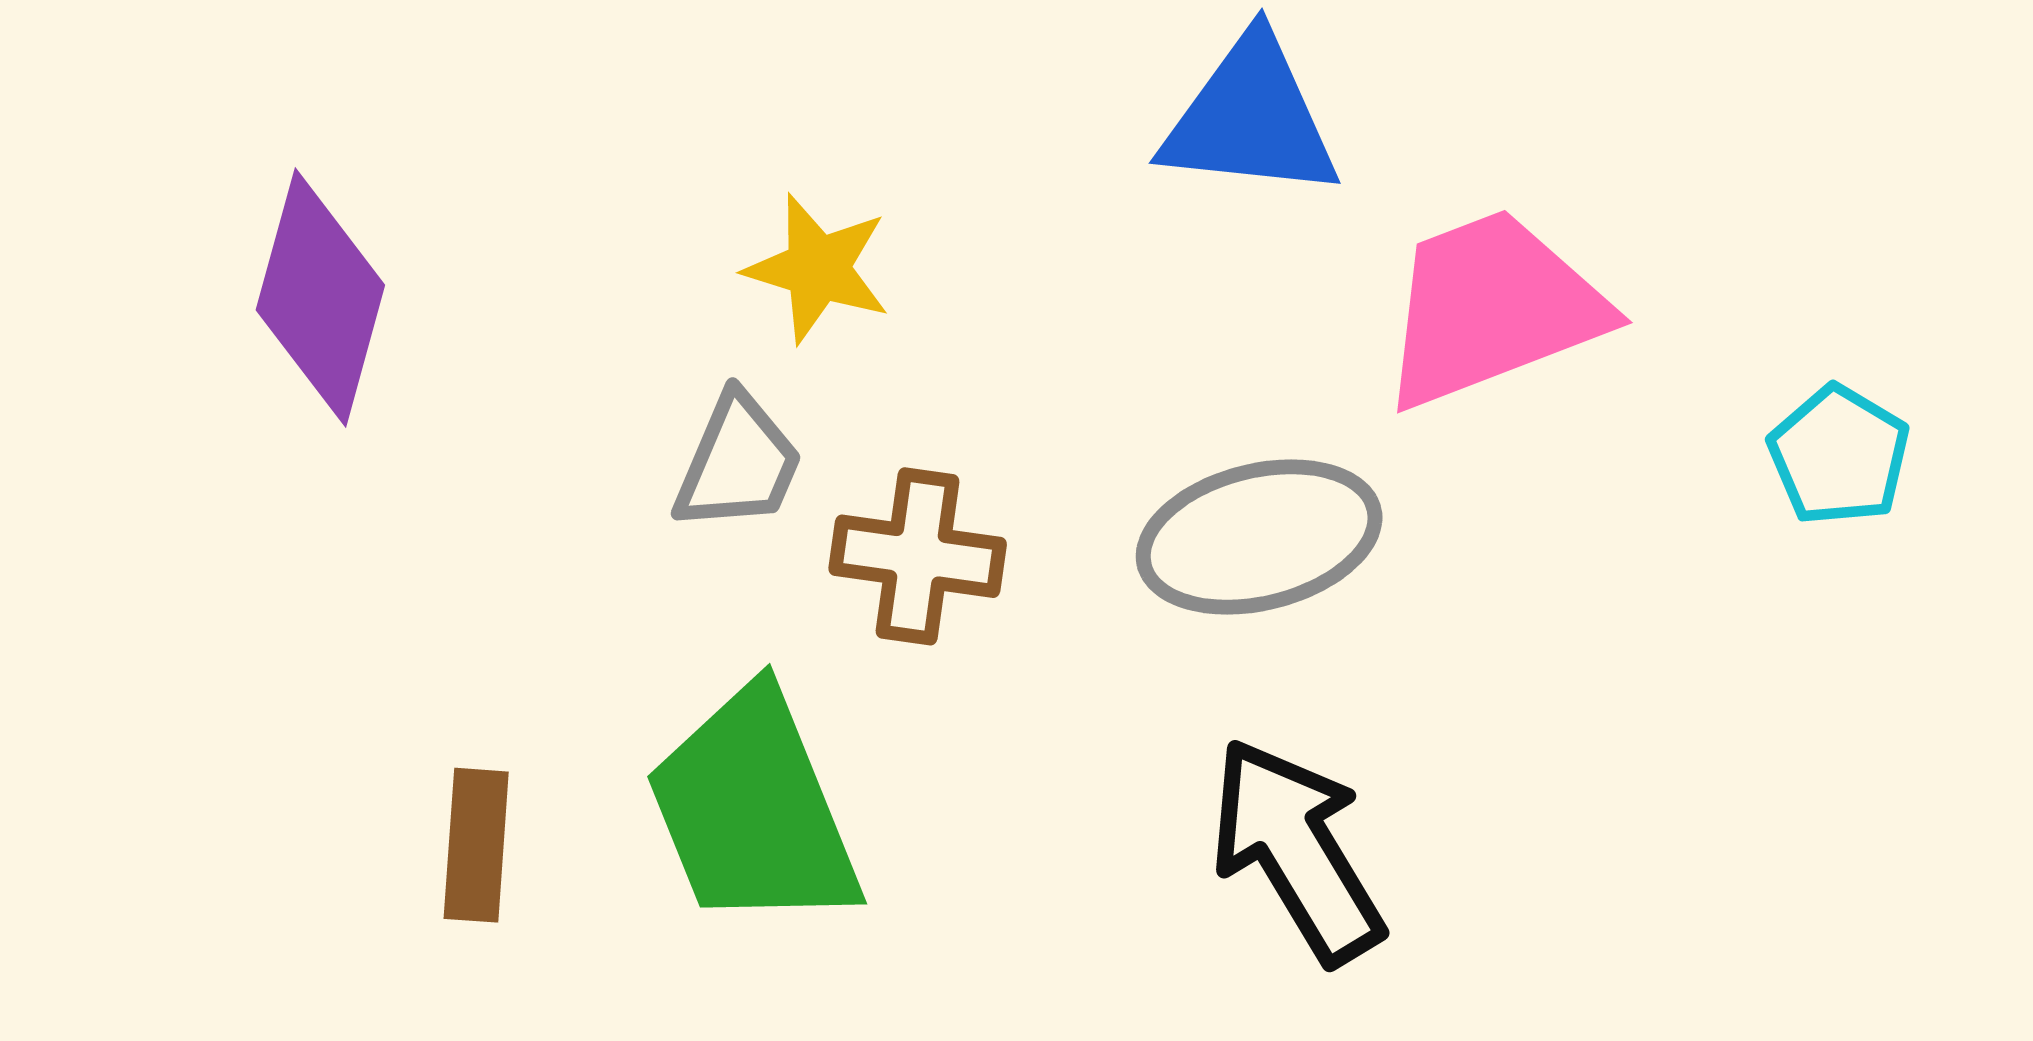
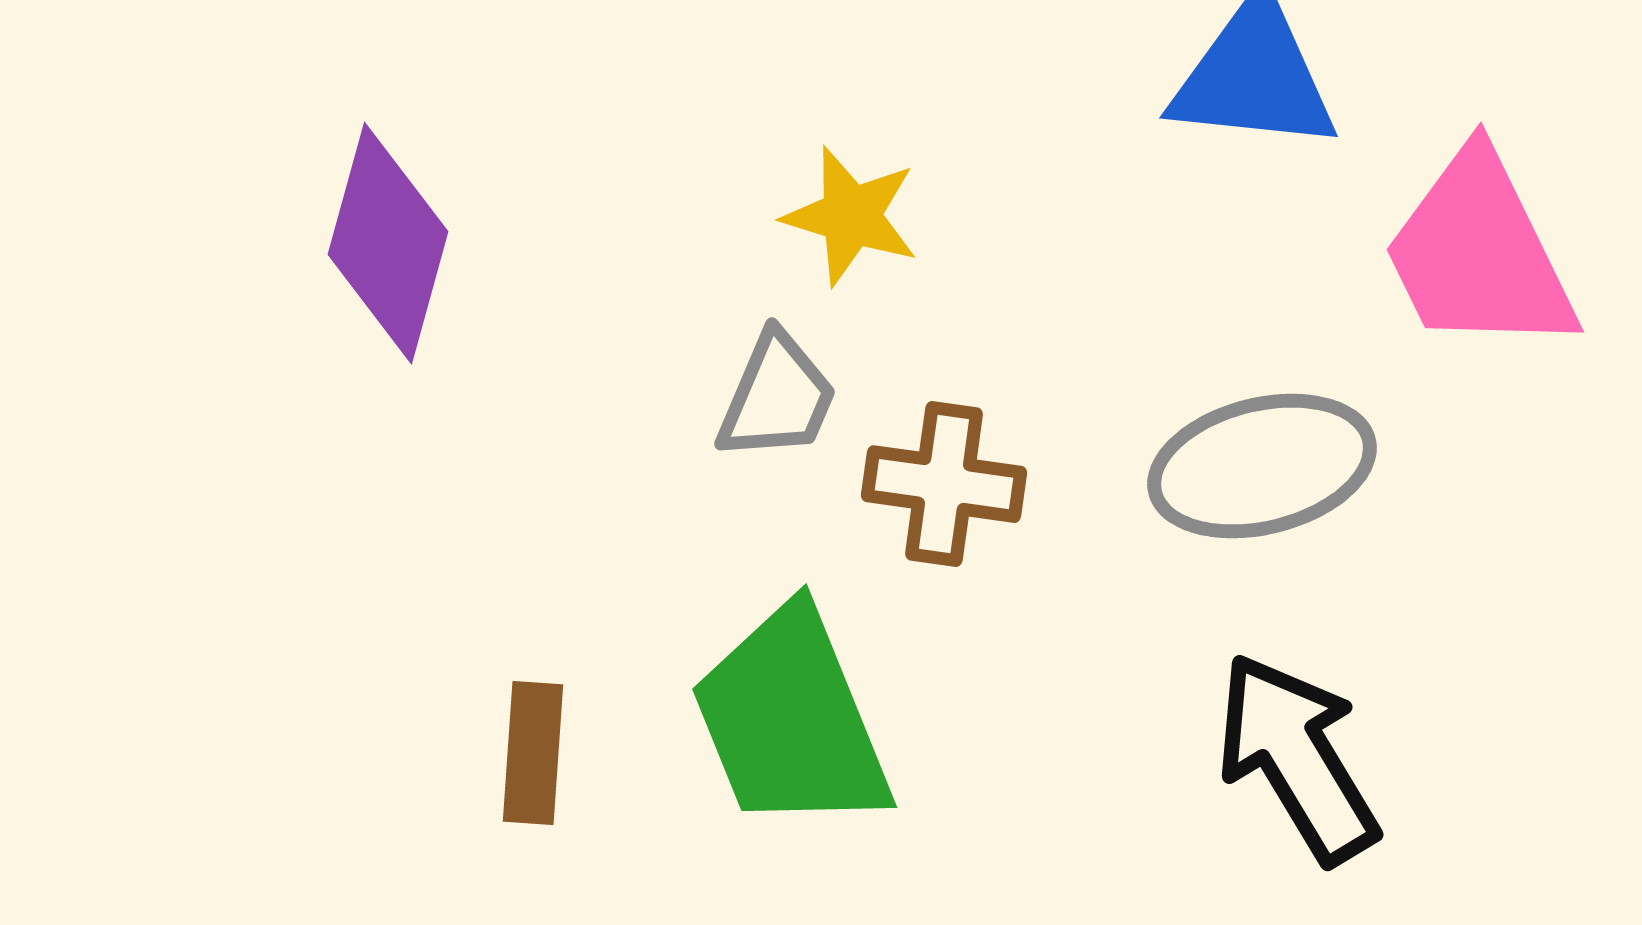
pink trapezoid: (1492, 308) -> (1479, 253), turned -95

